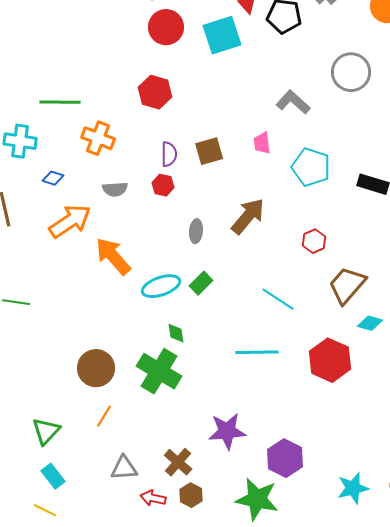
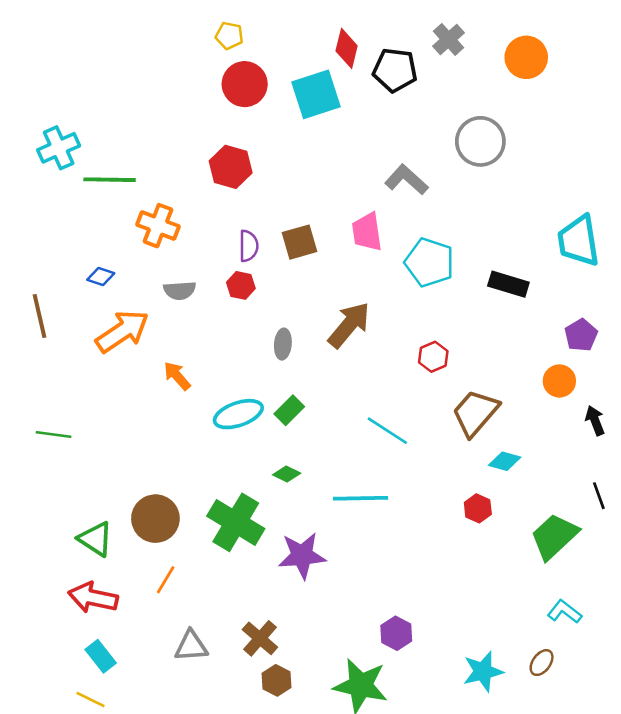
cyan cross: (20, 141) -> (59, 148), moved, turned -32
pink trapezoid: (262, 143) -> (367, 232), size x1.4
orange arrow: (113, 256) -> (177, 376), size x0.6
green diamond: (176, 333) -> (287, 474), moved, turned -55
red hexagon: (330, 360) -> (478, 508), moved, size x0.5
green triangle: (46, 431) -> (96, 539), moved, turned -40
purple star: (227, 431) -> (302, 556), moved
purple hexagon: (285, 458) -> (396, 633), size x0.7
red arrow: (153, 498) -> (93, 598), moved, size x1.5

